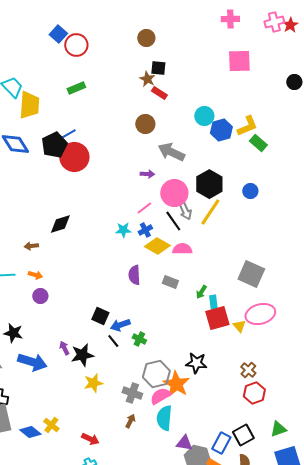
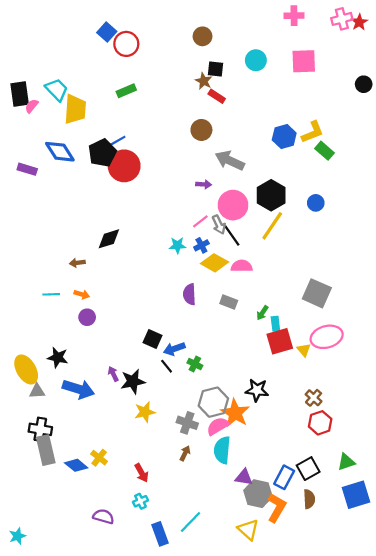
cyan circle: (204, 116) -> (256, 60), moved
gray arrow: (185, 211) -> (219, 225), moved
red arrow: (90, 439) -> (142, 473), turned 36

